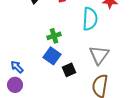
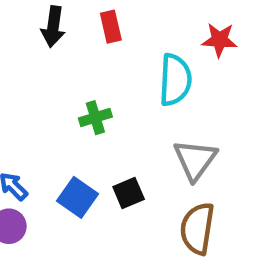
blue square: (52, 56) -> (78, 197), moved

